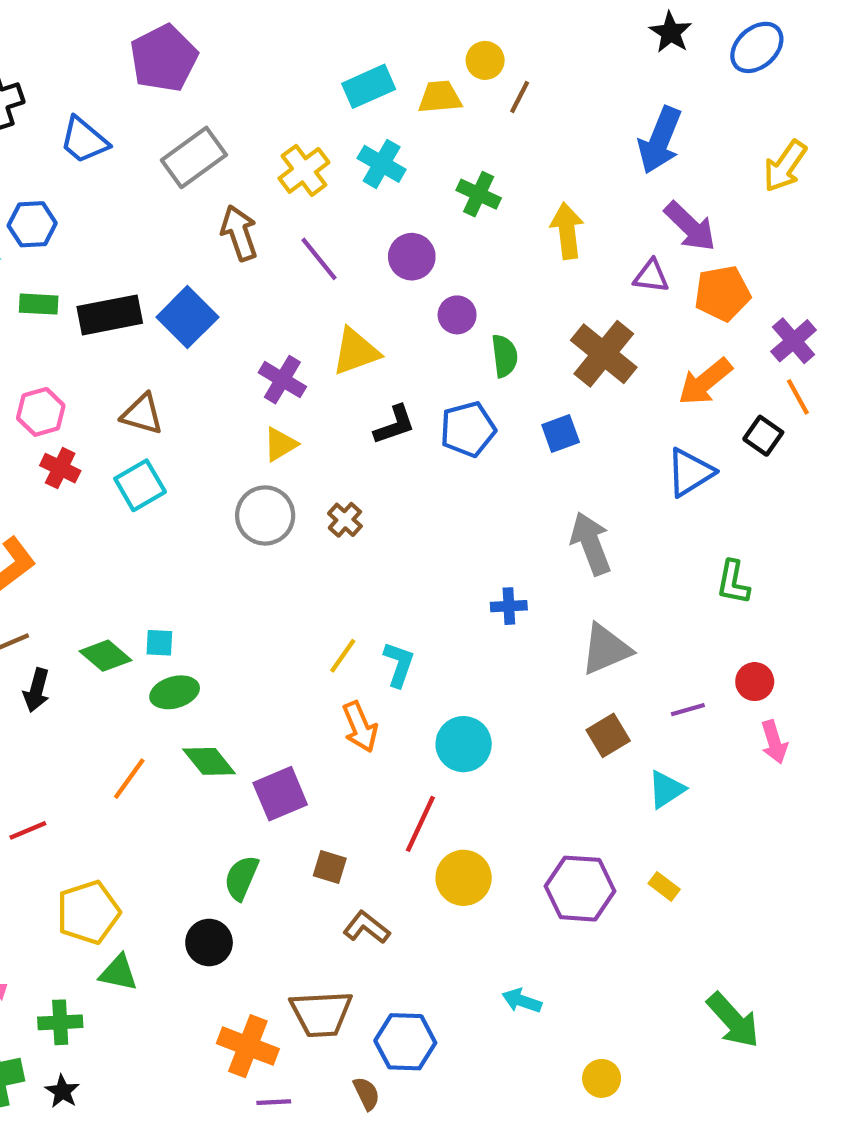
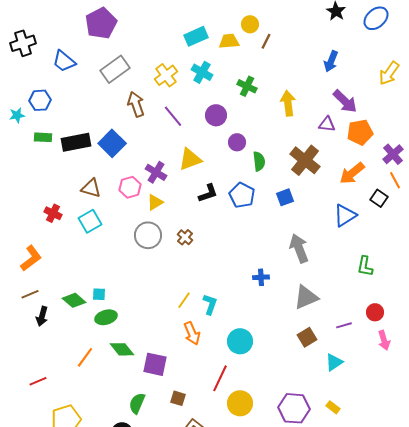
blue arrow: (660, 140) -> (331, 61), size x0.7
pink hexagon: (41, 412) -> (130, 187), moved
blue pentagon: (468, 429) -> (242, 195), turned -30
purple square: (280, 794) -> (155, 364), turned 35

